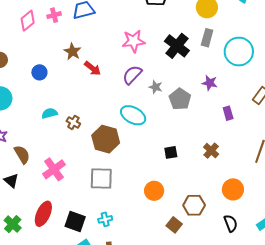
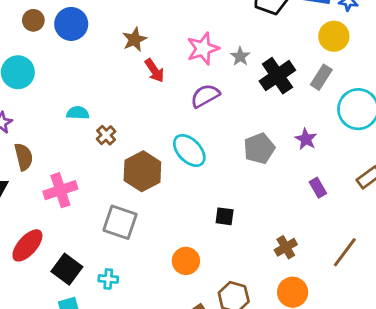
pink star: (134, 41) -> (203, 49), moved, turned -30
blue circle: (39, 72) -> (71, 24), moved, size x1.5
gray star: (156, 87) -> (240, 56), moved
purple rectangle: (228, 113) -> (318, 188), turned -32
brown cross: (211, 151) -> (286, 247), moved

